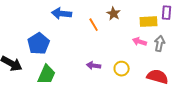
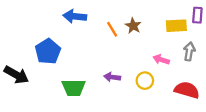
brown star: (114, 14) -> (133, 26), moved
pink arrow: (140, 42) -> (161, 60), moved
green trapezoid: (47, 75) -> (74, 88), moved, turned 65

